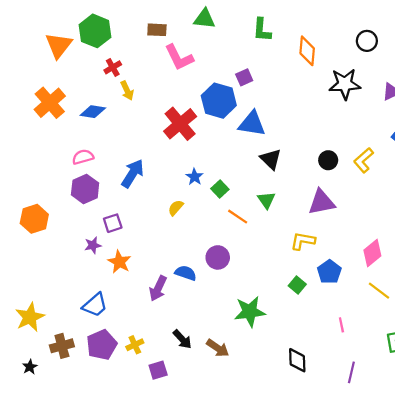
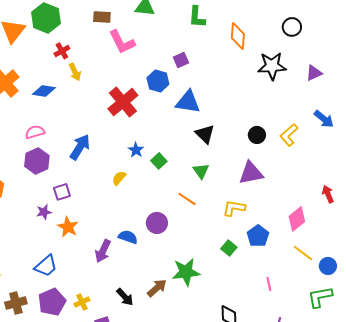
blue hexagon: (219, 101) -> (158, 81), size x0.7
orange line: (238, 217) -> (187, 199), moved
brown arrow: (218, 348) -> (157, 288), moved, turned -75

